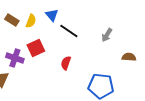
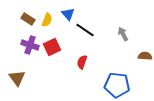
gray arrow: (107, 35) -> (123, 34), turned 120
purple cross: (15, 58) -> (30, 45), moved

